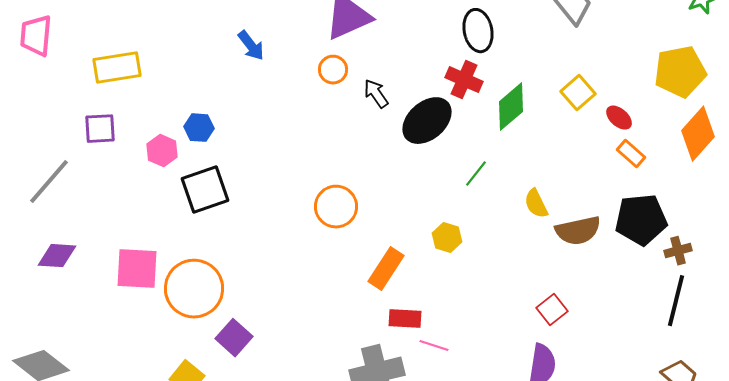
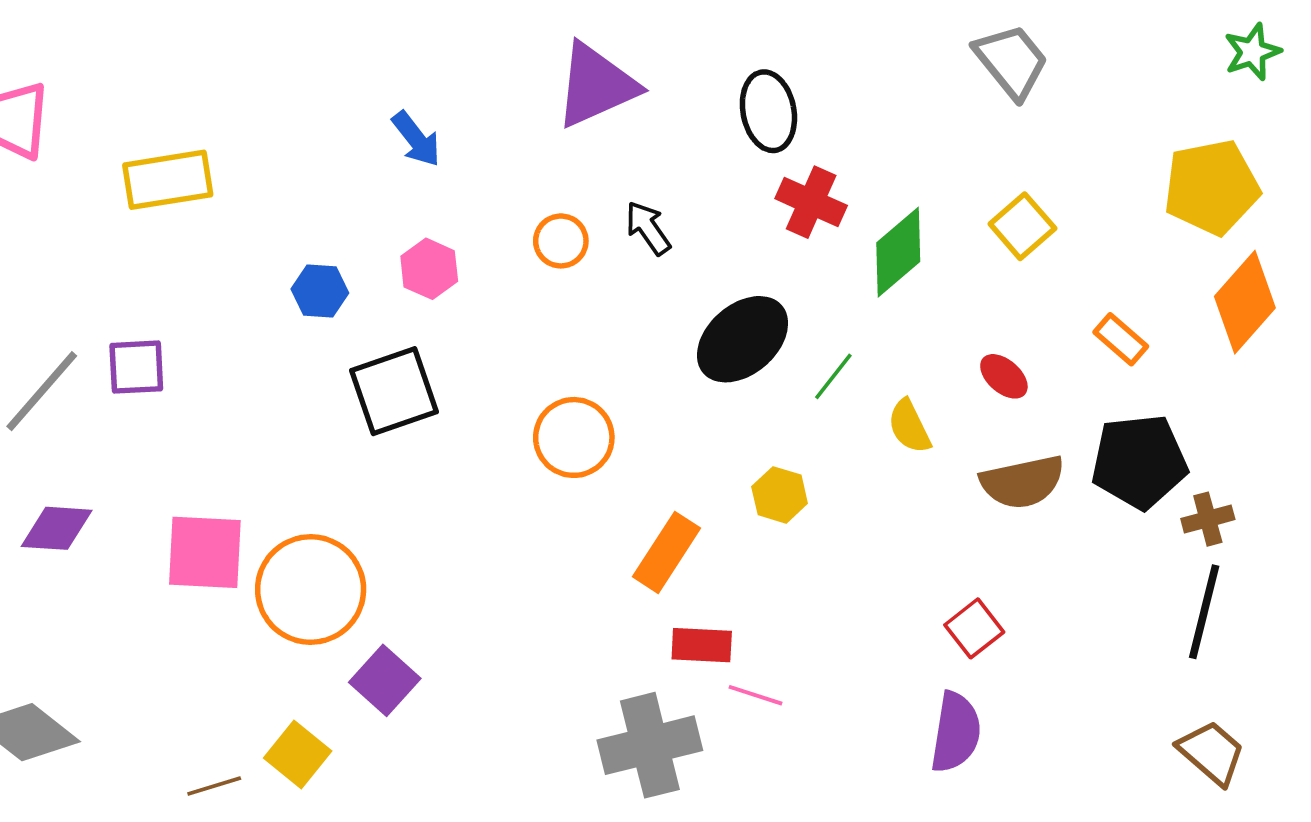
black ellipse: (478, 31) -> (768, 111), moved
orange circle: (333, 70) -> (561, 241), moved
red ellipse: (619, 118) -> (1004, 376), moved
black ellipse: (427, 121) -> (743, 339), moved
purple square: (100, 129) -> (136, 367), moved
pink hexagon: (162, 151) -> (429, 269), moved
black square: (205, 190) -> (394, 391), moved
yellow semicircle: (536, 204) -> (909, 426), moved

